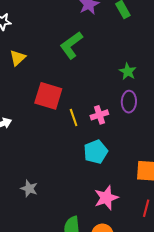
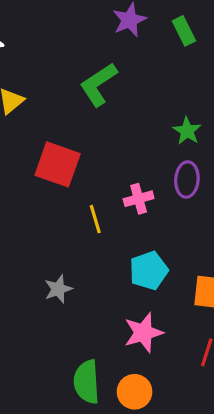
yellow line: (74, 118) -> (95, 219), moved
cyan pentagon: (96, 152) -> (149, 271), moved
gray star: (29, 189) -> (58, 289), moved, turned 30

